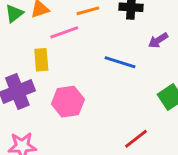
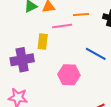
pink hexagon: (68, 102) -> (69, 75), moved

